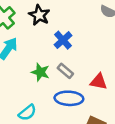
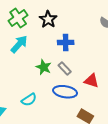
blue cross: (63, 40) -> (66, 42), turned 35

